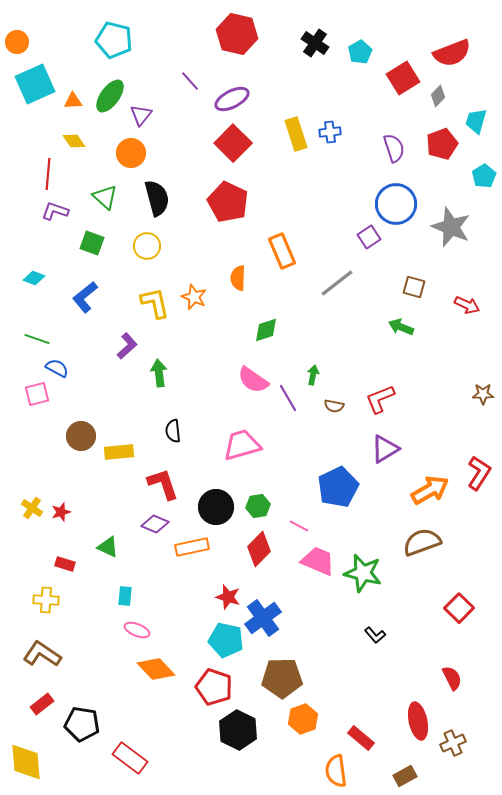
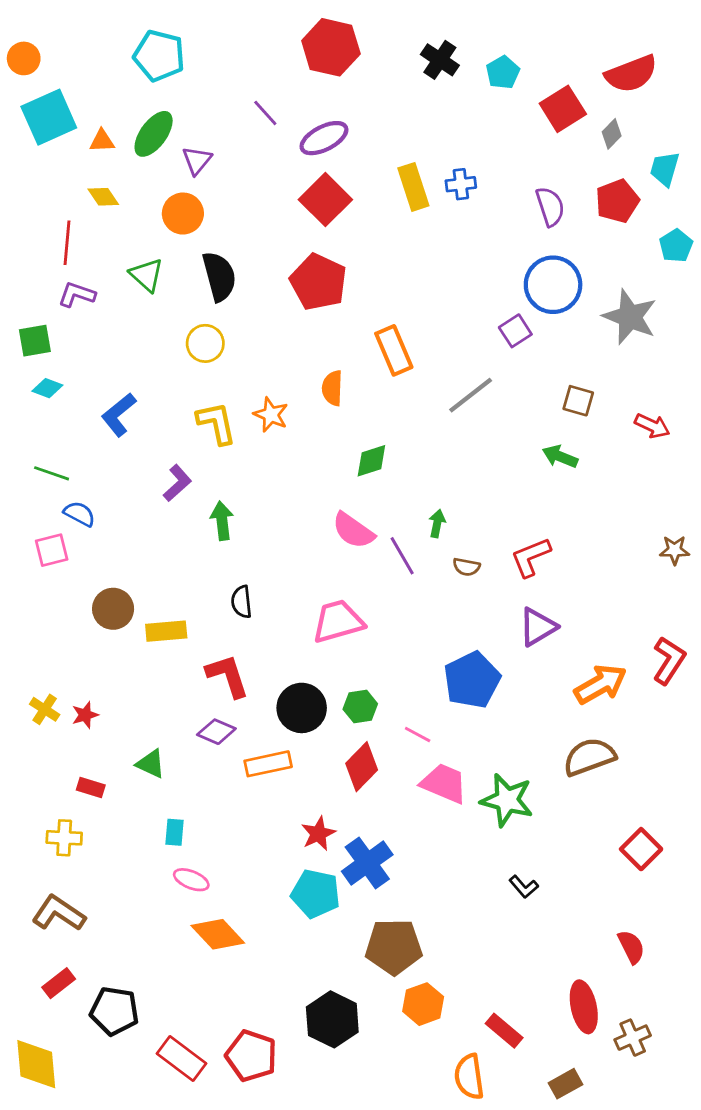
green square: (92, 243) -> (35, 341), moved, turned -30
red star: (228, 597) -> (318, 834), turned 30
red pentagon: (214, 687) -> (251, 1056), moved

